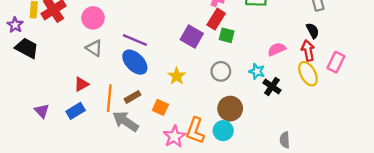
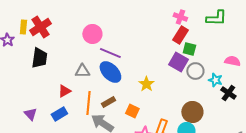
pink circle: (93, 18) -> (92, 34), moved
purple square: (192, 37) -> (178, 62), moved
black trapezoid: (27, 48) -> (39, 58), moved, turned 70
gray triangle: (94, 48) -> (82, 71), moved, turned -35
pink semicircle: (277, 49) -> (232, 61), turned 35
gray circle: (221, 71) -> (195, 71), moved

